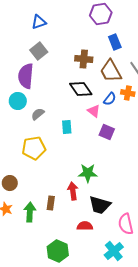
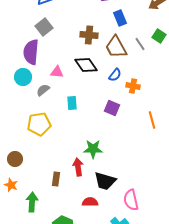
orange cross: (128, 93) -> (133, 86), moved
pink triangle: (94, 111) -> (57, 72), moved, turned -32
green arrow: (30, 212) -> (32, 202), moved

